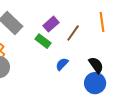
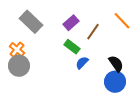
orange line: (102, 22) -> (122, 21), turned -36
green rectangle: (43, 41) -> (72, 47), moved

